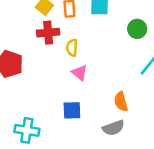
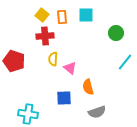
yellow semicircle: (72, 48) -> (53, 59), moved
orange semicircle: (121, 102) -> (88, 87), moved

